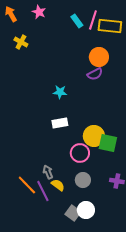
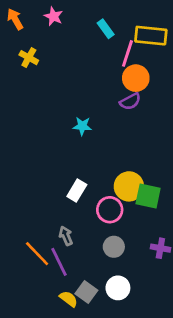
pink line: (93, 20) -> (128, 53), moved
white rectangle: (60, 123) -> (77, 191), moved, turned -49
yellow semicircle: (58, 185) -> (69, 299), moved
gray square: (73, 213) -> (86, 292), moved

